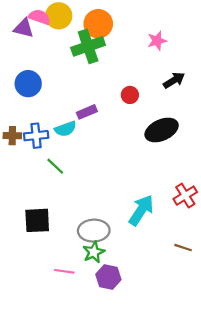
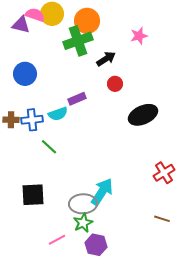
black arrow: (174, 80) -> (106, 59), moved
cyan arrow: (141, 210) -> (102, 192), moved
pink line: (64, 271) -> (57, 240), turned -36

